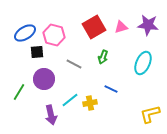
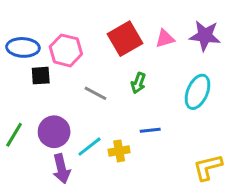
blue ellipse: (25, 33) -> (23, 47), turned 35
purple circle: (44, 79) -> (54, 132), moved
blue line: (111, 89) -> (150, 130), turned -32

